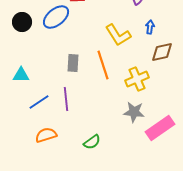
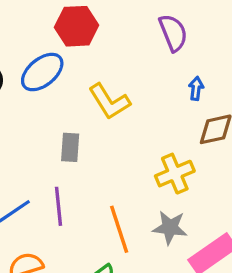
yellow L-shape: (118, 35) -> (109, 102), moved
orange line: (103, 65) -> (119, 229), moved

